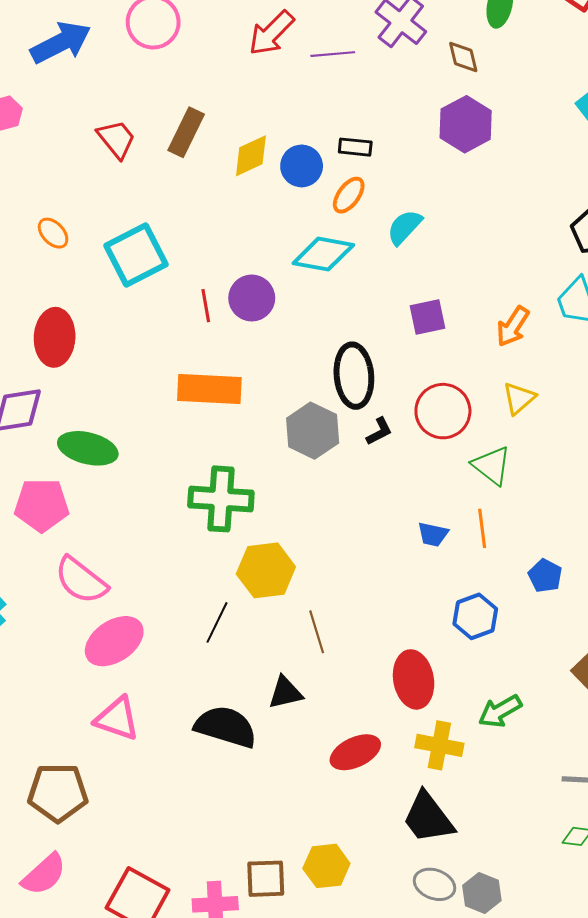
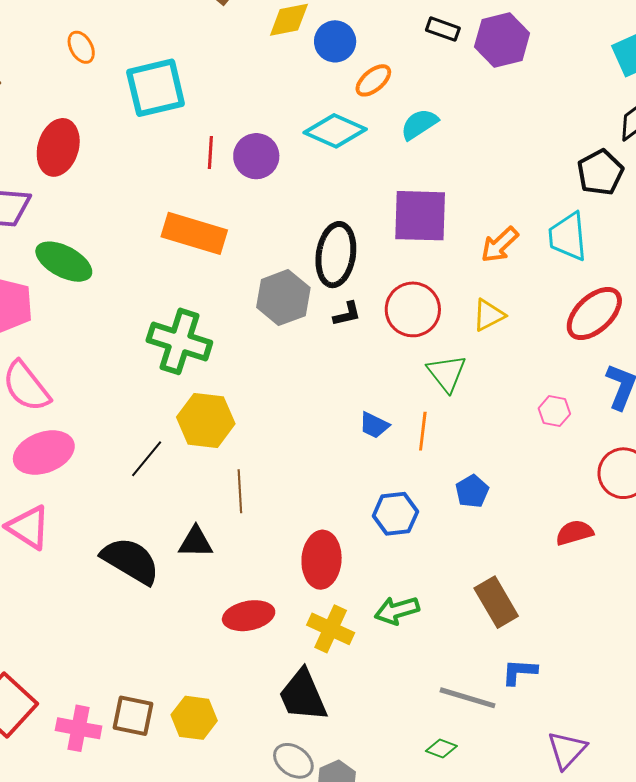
black rectangle: (355, 147) -> (443, 29), moved
purple square: (427, 317) -> (420, 216), size x1.6

